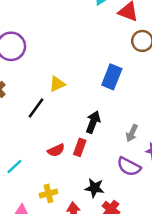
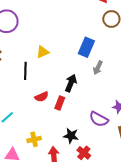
black line: (36, 108) -> (25, 71), turned -36
gray arrow: (132, 133) -> (98, 68), moved
red semicircle: (56, 150) -> (42, 97), moved

